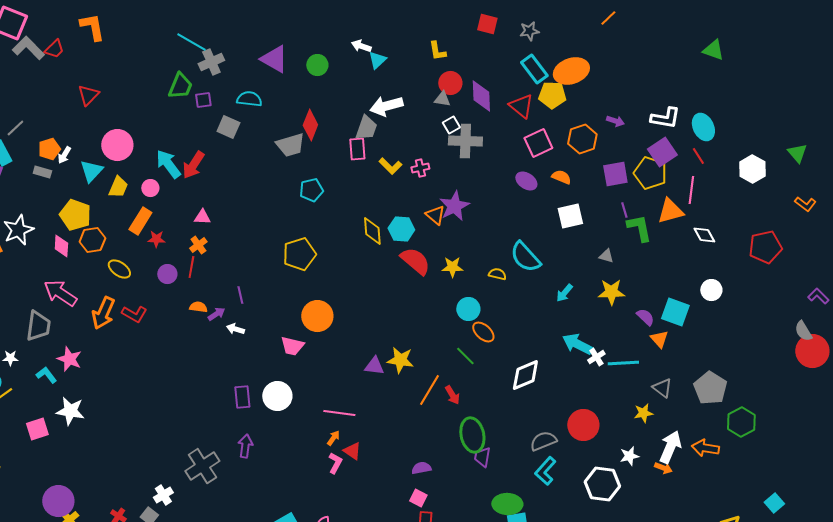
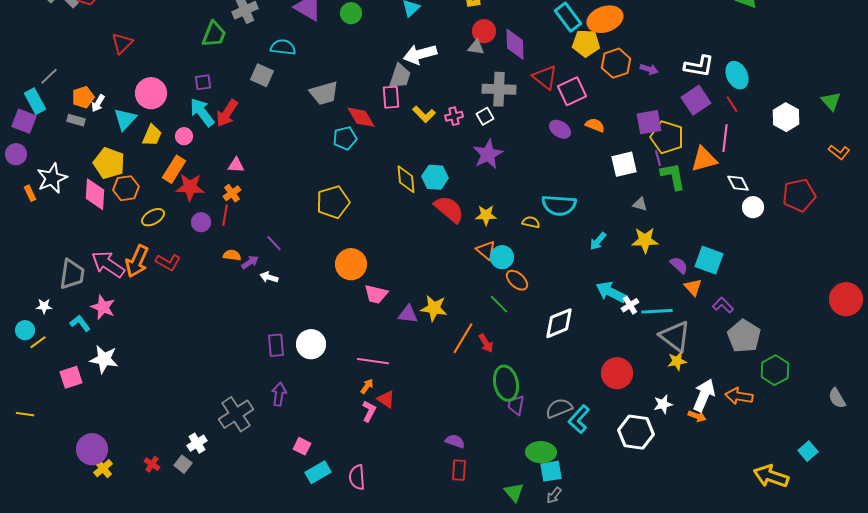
purple square: (203, 100) -> (203, 82), moved
red triangle: (521, 106) -> (545, 77), moved
red diamond: (310, 125) -> (361, 117), moved, turned -52
white square: (451, 125) -> (485, 116), moved
orange hexagon: (582, 139) -> (616, 63), moved
yellow pentagon: (650, 173) -> (667, 137), moved
orange triangle: (435, 215) -> (486, 250), moved
white square: (570, 216) -> (624, 164), moved
red star: (156, 239) -> (190, 187), size x1.6
pink diamond: (61, 246) -> (95, 194), size x1.4
cyan semicircle: (525, 257) -> (559, 205), turned -44
yellow ellipse: (119, 269) -> (153, 217), turned -65
white circle: (711, 290) -> (753, 207), moved
pink arrow: (60, 293) -> (108, 264), moved
purple line: (240, 295) -> (274, 243), turned -30
purple L-shape: (818, 296) -> (723, 305), moved
gray semicircle: (803, 331) -> (837, 398), moved
pink trapezoid: (292, 346) -> (376, 294), moved
gray triangle: (662, 388) -> (675, 336), moved, size x1.6
gray semicircle: (543, 441) -> (559, 408), moved
purple semicircle: (421, 468) -> (455, 441), moved, turned 30
pink square: (418, 498) -> (302, 446), moved

